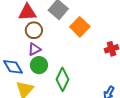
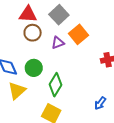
purple triangle: (34, 49) -> (58, 43), moved

